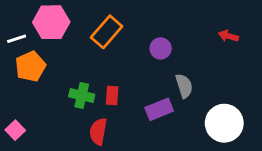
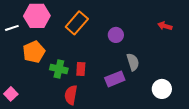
orange pentagon: (30, 66) -> (34, 52), moved
white circle: (224, 123) -> (162, 89), size x0.7

